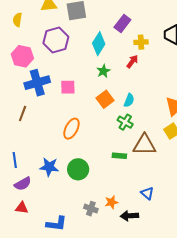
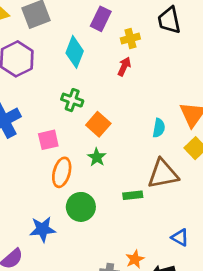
green star: (103, 71) -> (97, 157), moved
pink square: (68, 87) -> (48, 140), moved
cyan semicircle: (129, 100) -> (159, 128), moved
green cross: (125, 122) -> (72, 100), moved
green circle: (78, 169) -> (81, 207), moved

